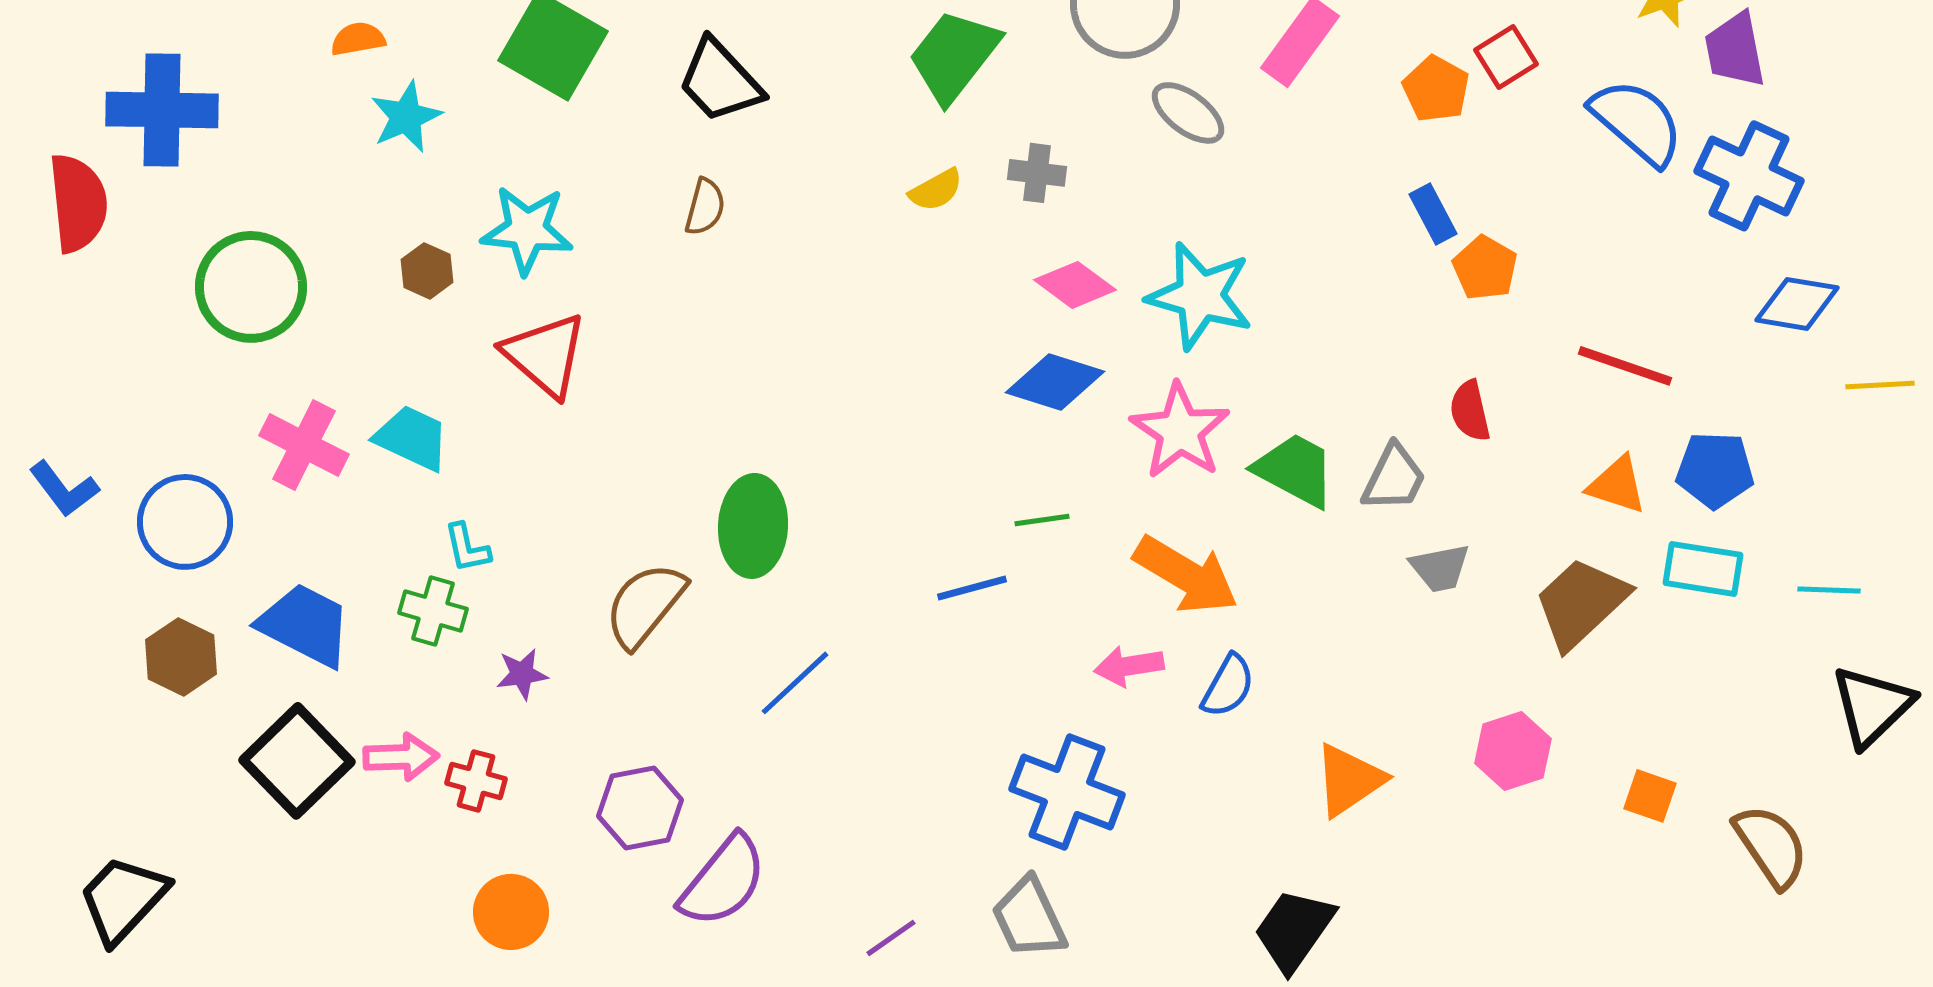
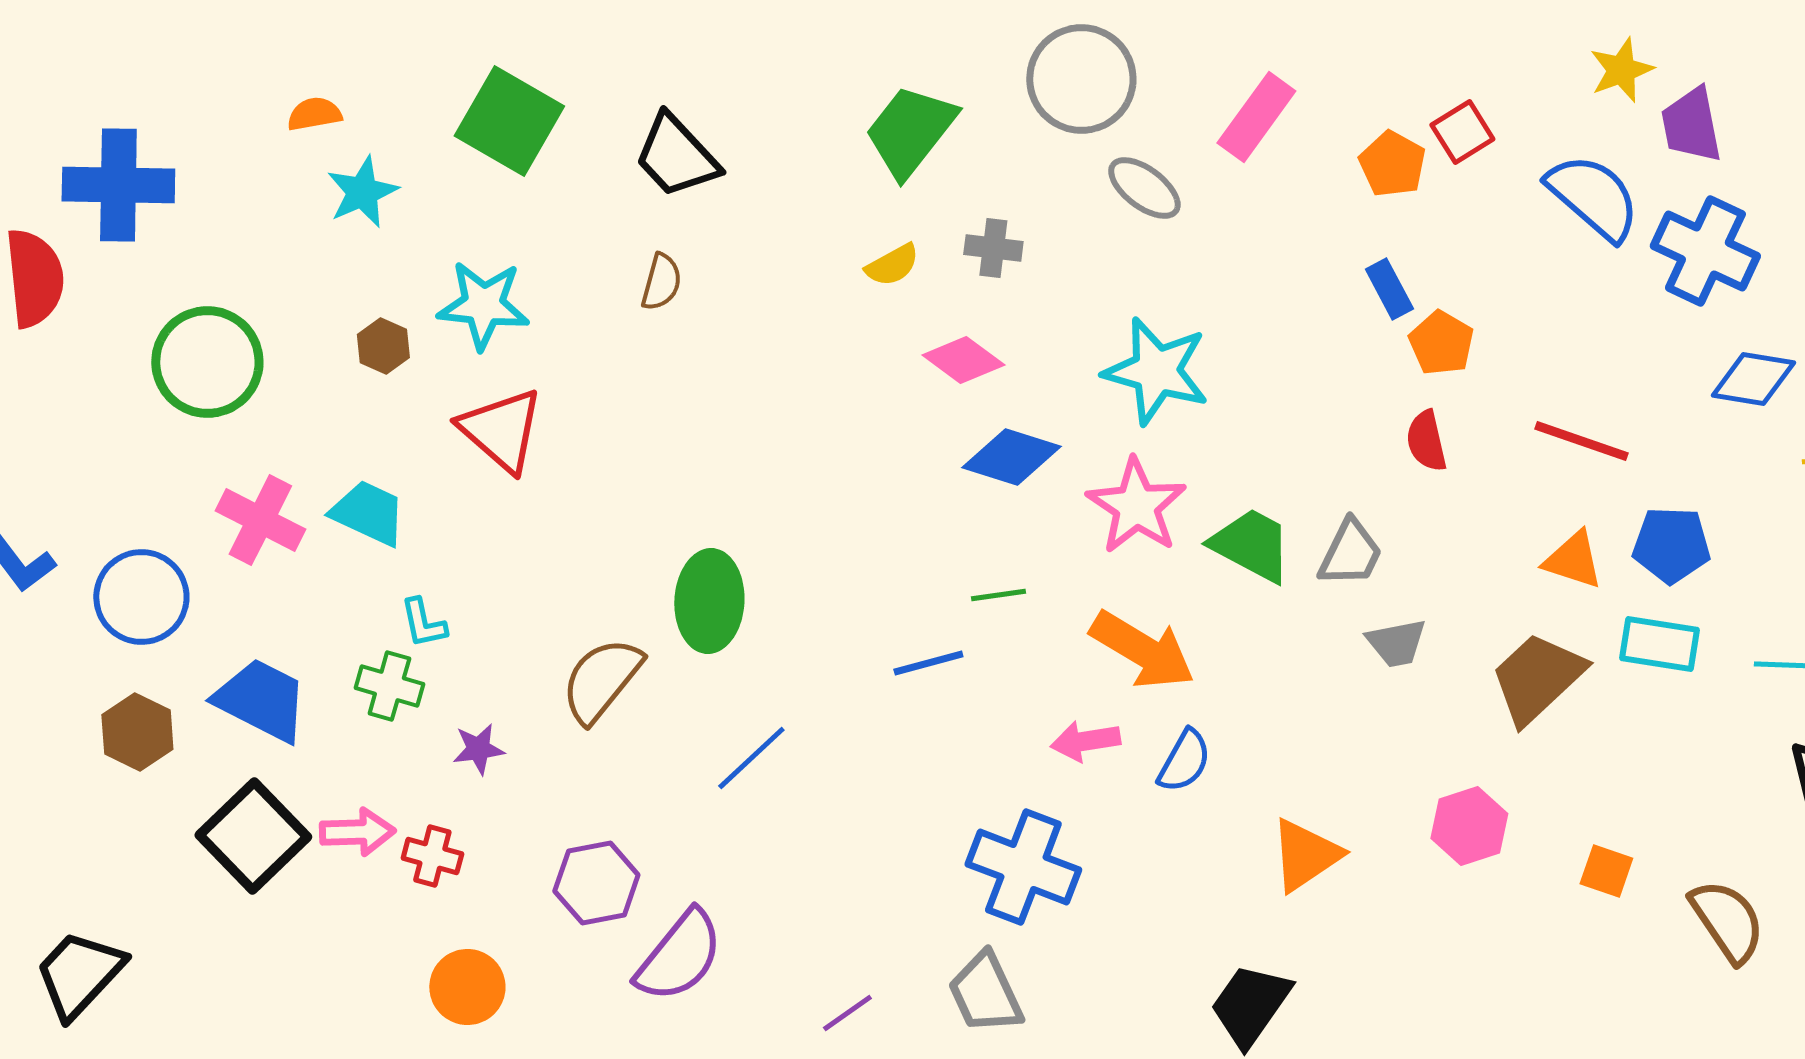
pink diamond: (1075, 285) -> (963, 360), moved
red semicircle: (1470, 411) -> (1426, 441), moved

